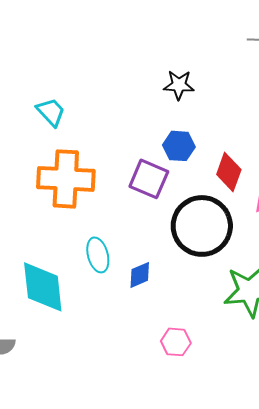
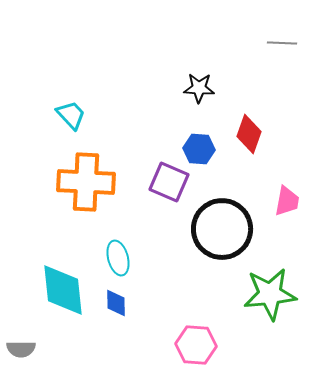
red diamond: (229, 172) -> (249, 134), moved
blue diamond: (140, 275) -> (116, 303), moved, turned -68
pink hexagon: (176, 342) -> (196, 345), size x1.4

